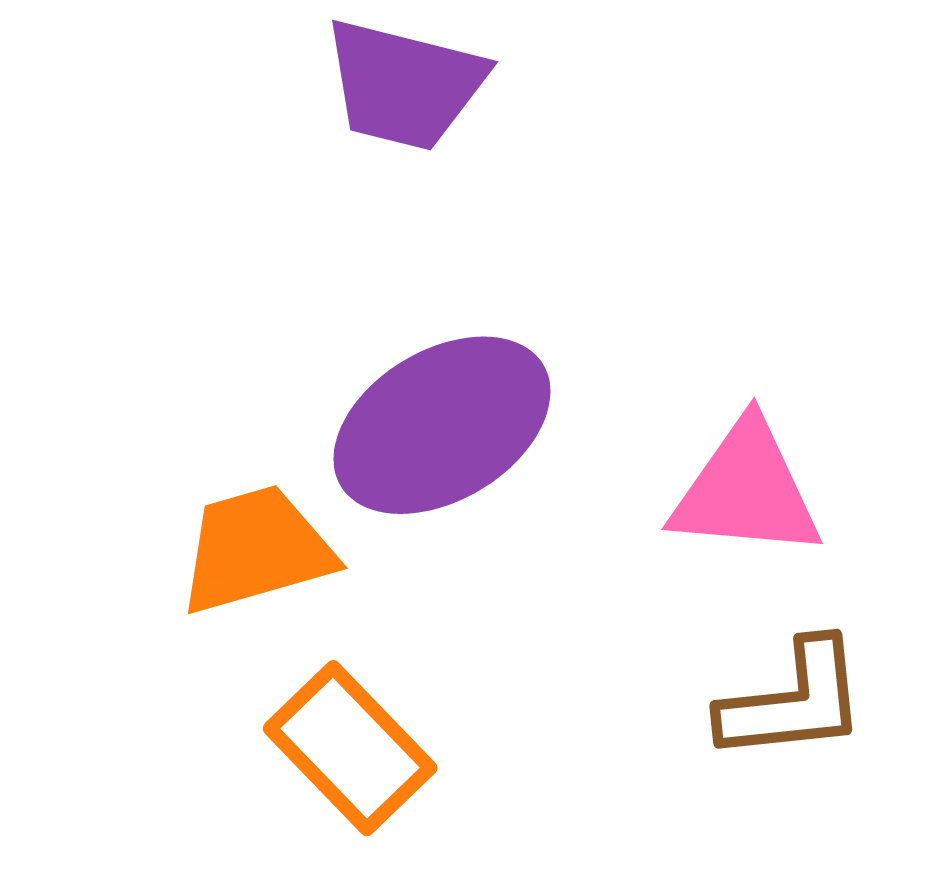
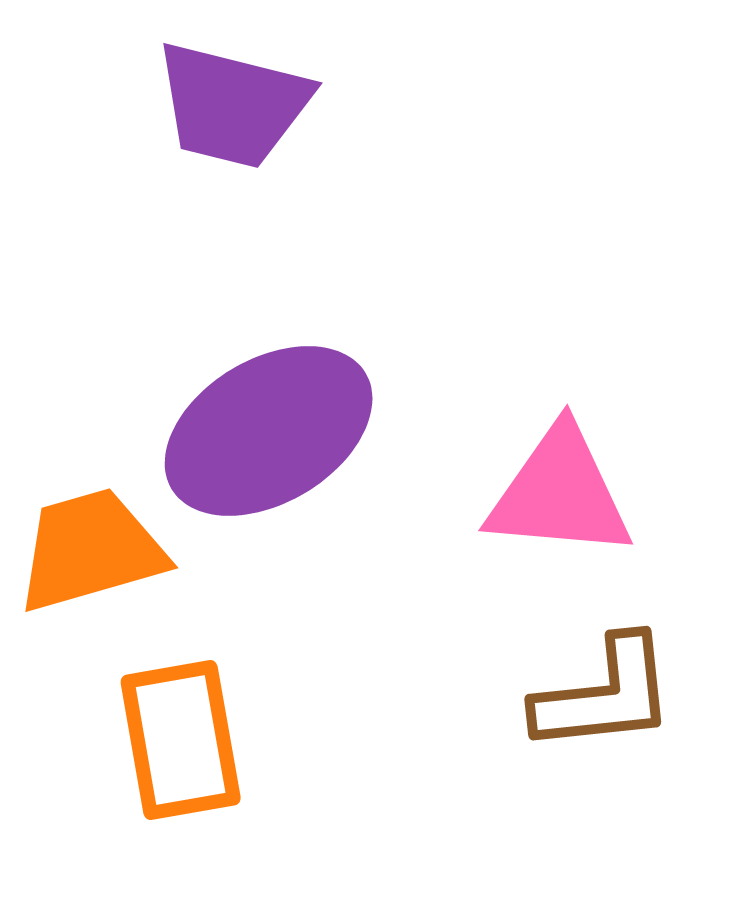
orange rectangle: (350, 748) -> (181, 740), turned 34

